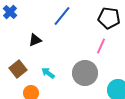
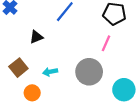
cyan arrow: (48, 73) -> (50, 72), turned -48

